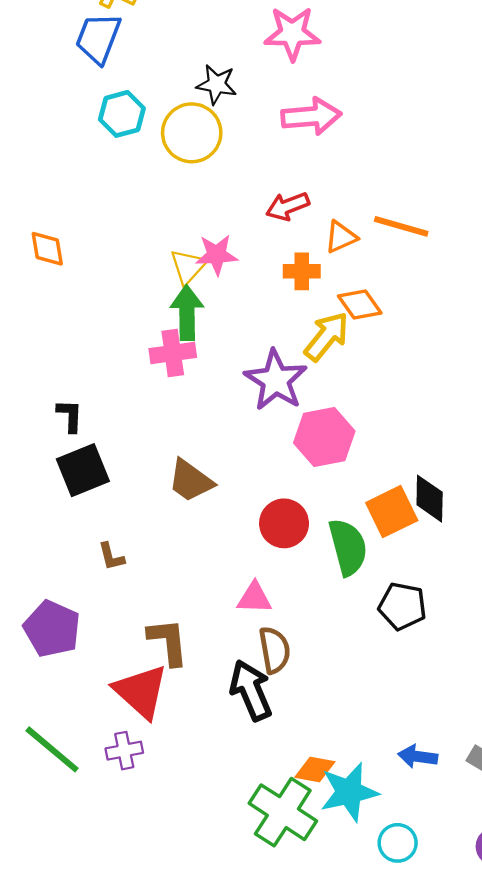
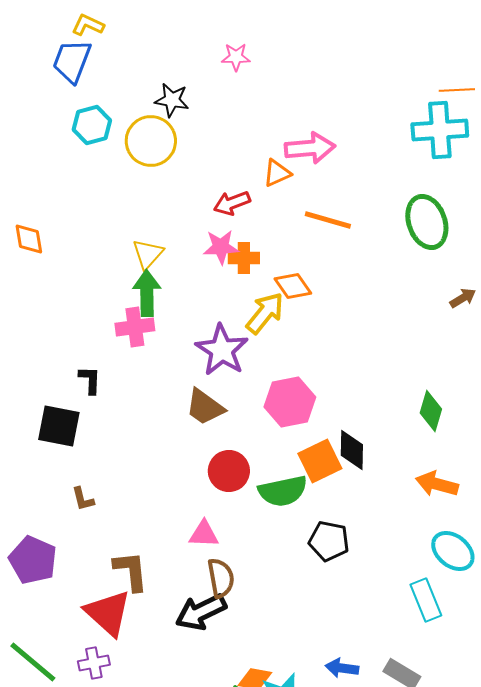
pink star: (292, 33) -> (236, 57), size x0.6
pink arrow: (311, 116) -> (310, 148), moved
orange triangle: (341, 237) -> (277, 173), moved
pink star: (217, 255) -> (221, 247), moved
black L-shape: (70, 416) -> (90, 380), moved
pink hexagon: (324, 437) -> (290, 402), moved
black square: (83, 470) -> (59, 426), turned 33
brown trapezoid: (191, 481) -> (205, 407), moved
green semicircle: (348, 547) -> (283, 491), turned 93
black arrow: (251, 690) -> (201, 612), turned -93

